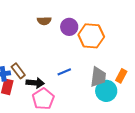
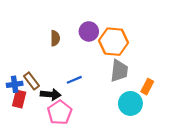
brown semicircle: (44, 21) -> (55, 38), moved, turned -88
blue line: (64, 72) -> (74, 80), moved
gray trapezoid: (98, 77) -> (119, 71), moved

